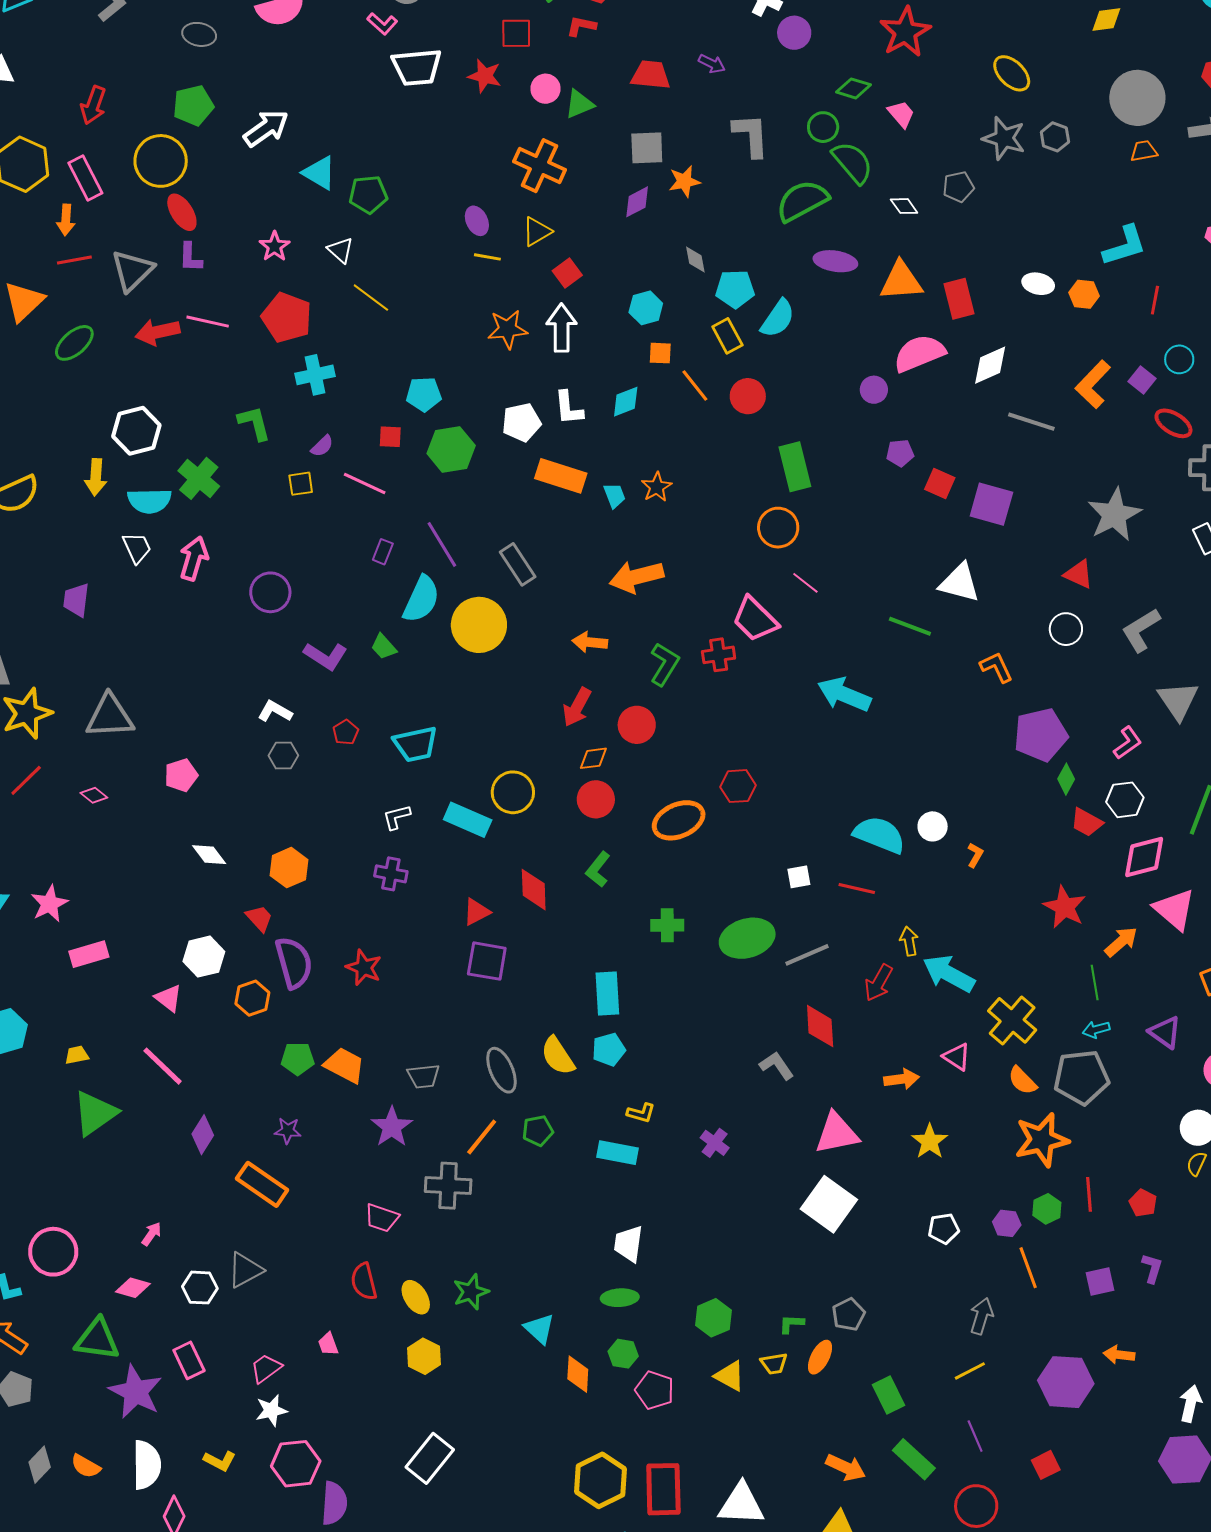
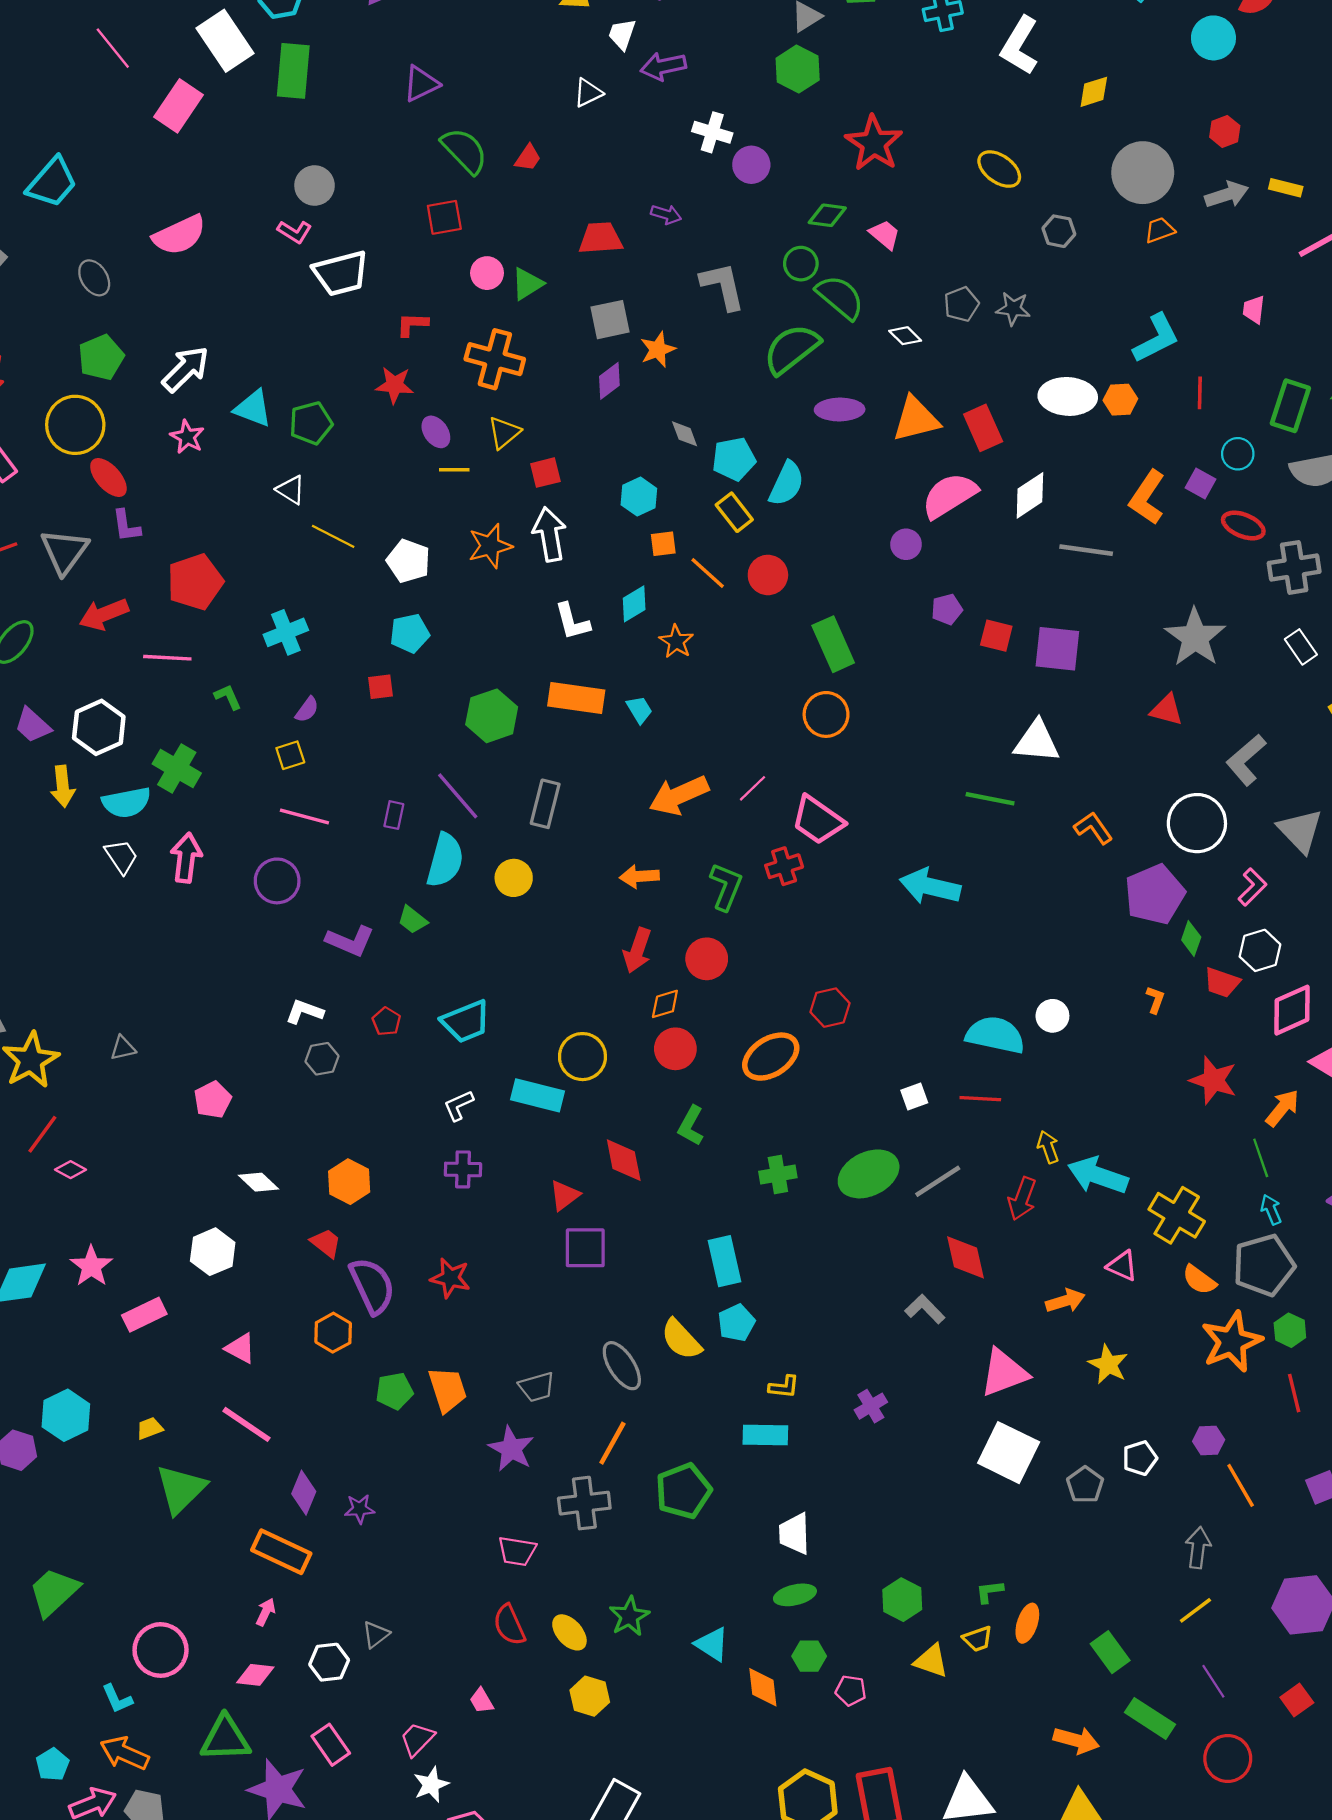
red L-shape: (581, 26) -> (412, 324), moved
gray ellipse: (199, 34) -> (94, 278), turned 56
red star: (485, 76) -> (395, 385), moved
gray star: (1004, 138) -> (1013, 309), moved, size x0.7
pink star: (275, 246) -> (187, 437), moved
red square: (567, 273) -> (545, 473), turned 32
white ellipse: (1038, 284) -> (1068, 396), size x1.6
red pentagon: (287, 318) -> (195, 582), moved, turned -30
pink line: (208, 322) -> (167, 658), moved
white pentagon: (521, 422) -> (408, 561), moved, turned -30
green L-shape: (254, 423) -> (228, 697), size x0.7
green hexagon: (451, 450) -> (492, 716), moved
pink line: (365, 483) -> (304, 817), moved
orange star: (657, 487) -> (676, 642), moved
gray rectangle: (518, 564) -> (545, 804), turned 57
pink line: (805, 583) -> (753, 788), moved, turned -72
purple trapezoid: (76, 600) -> (33, 725), moved, turned -45
yellow circle: (479, 625) -> (514, 878), size x0.6
white circle: (1066, 629) -> (1197, 823), moved, size x1.6
gray triangle: (110, 716) -> (123, 1048), size x0.5
pink diamond: (94, 795) -> (71, 1170), moved
orange L-shape: (975, 855) -> (1155, 1000), moved
white hexagon: (204, 957) -> (213, 1252), moved
cyan arrow: (1096, 1029) -> (1271, 1210), turned 92
orange trapezoid: (345, 1065) -> (448, 1390), turned 54
purple star: (288, 1131) -> (360, 1509), moved
green pentagon: (538, 1131) -> (683, 1491), moved, size x1.6
purple cross: (715, 1143) -> (871, 1406), turned 32
orange rectangle: (262, 1184) -> (281, 1552), moved
green hexagon: (1047, 1209) -> (1290, 1330), moved
gray triangle: (245, 1270) -> (376, 1634), size x0.7
gray pentagon: (849, 1314) -> (1085, 1485), moved
pink pentagon: (655, 1390) -> (851, 1690), size x0.7

